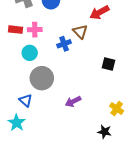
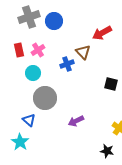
red rectangle: (16, 30) -> (19, 50), turned 72
pink cross: (35, 30) -> (38, 50), turned -32

